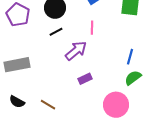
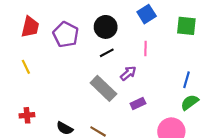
purple arrow: (76, 51) -> (128, 73), size x0.7
gray rectangle: (17, 65) -> (103, 88), moved, turned 55

